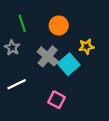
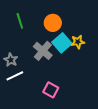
gray star: (12, 48) -> (11, 60), moved
cyan square: (69, 64) -> (62, 43), moved

